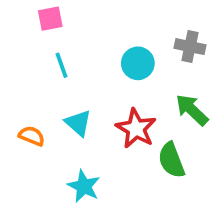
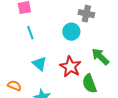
gray cross: (190, 47) -> (86, 14), moved
orange semicircle: (32, 136) -> (14, 86), moved

